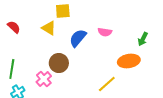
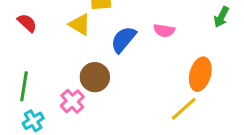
green arrow: (143, 39) -> (221, 17), moved
orange ellipse: (129, 61) -> (200, 74), turned -65
yellow line: (107, 84) -> (184, 109), moved

